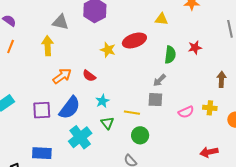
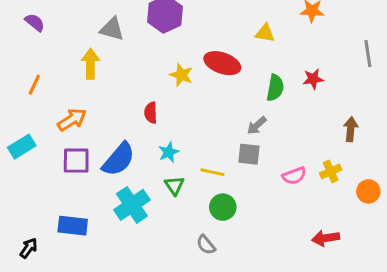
red ellipse: (134, 40) -> (222, 63), turned 35
orange line: (11, 47) -> (34, 85), moved
orange arrow: (62, 76) -> (72, 120), moved
red semicircle: (89, 76) -> (151, 113), turned 48
yellow cross: (210, 108) -> (331, 171), turned -32

